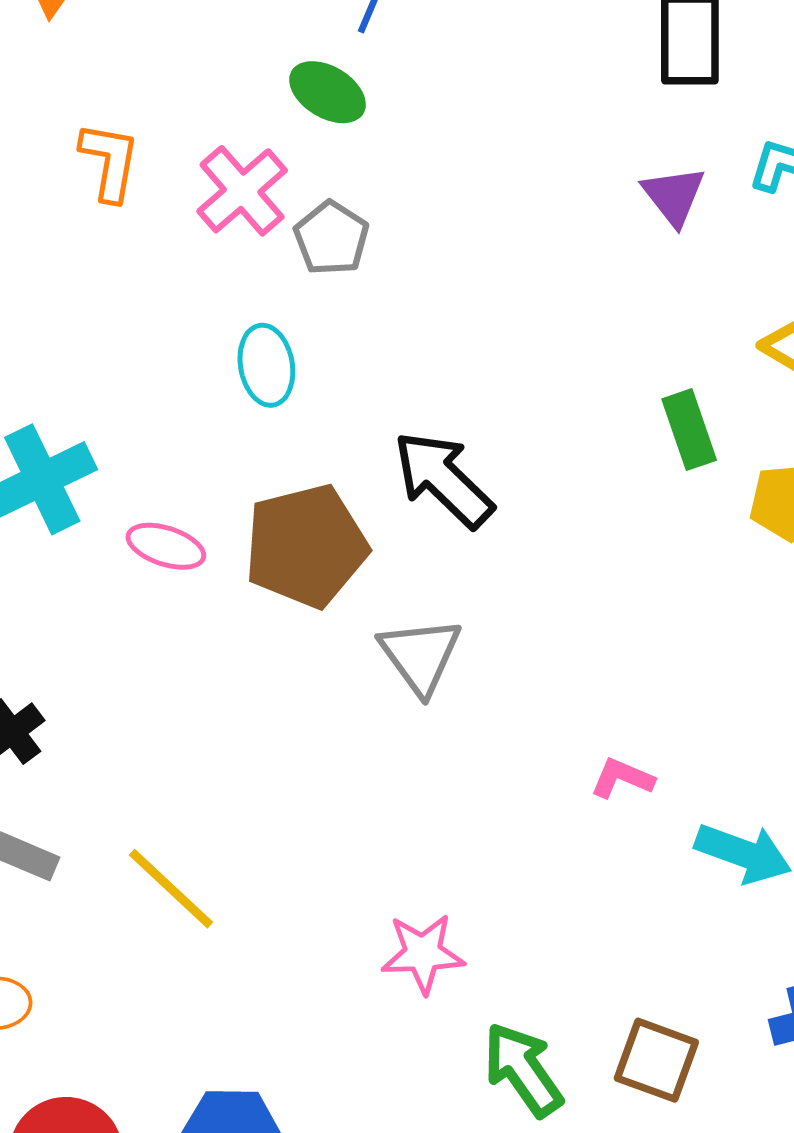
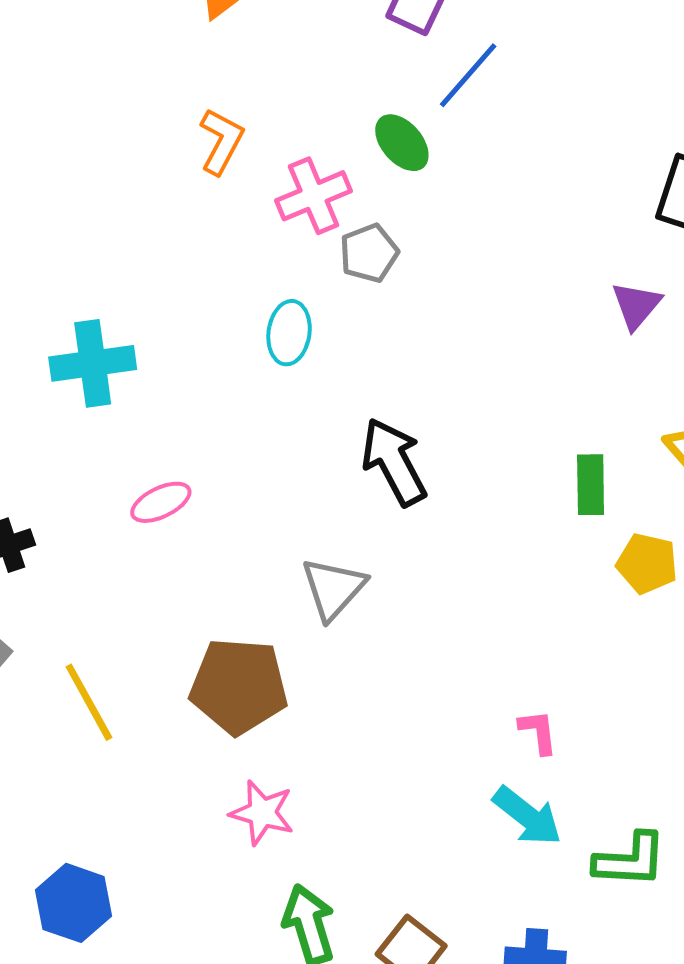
pink ellipse: (166, 546) -> (161, 502), moved, turned -62
brown pentagon: (306, 546) -> (239, 686), moved
pink L-shape: (622, 778) -> (538, 732), moved, turned 42

